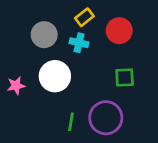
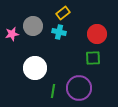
red circle: (119, 31) -> (97, 34), moved
white circle: (55, 76) -> (35, 68), moved
pink star: (16, 86) -> (12, 34), moved

